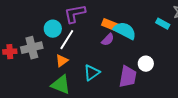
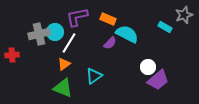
orange rectangle: (110, 25) -> (108, 19), moved
gray cross: (32, 48) -> (39, 34), moved
purple trapezoid: (128, 77) -> (158, 80), moved, turned 40

